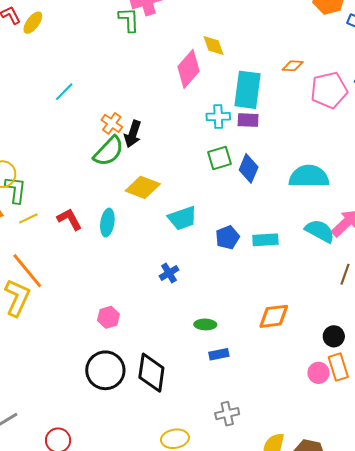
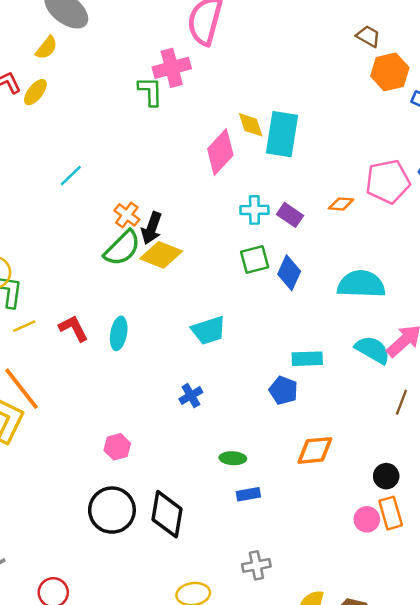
orange diamond: (293, 66) -> (341, 204), moved
cyan rectangle: (248, 90) -> (282, 134), moved
purple rectangle: (248, 120) -> (290, 215), turned 30
yellow diamond: (143, 187) -> (161, 255), moved
blue pentagon: (227, 237) -> (283, 390), moved, turned -30

